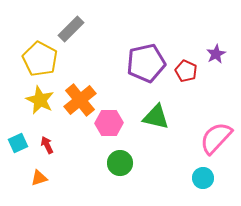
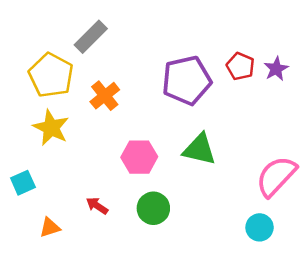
red pentagon: (186, 71) -> (240, 66), moved
orange cross: (80, 100) -> (105, 96), moved, size x0.7
red arrow: (47, 145) -> (97, 206), moved, turned -30

